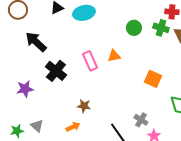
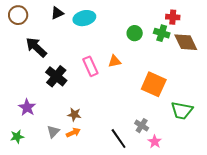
orange square: (153, 79) -> (154, 84), size x1.4
purple star: (25, 89) -> (27, 107), moved, turned -30
brown star: (84, 106) -> (74, 115), moved
gray triangle: (37, 126) -> (53, 132), moved, turned 32

